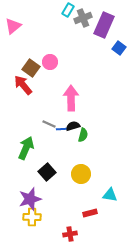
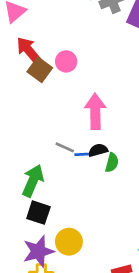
red arrow: (23, 85) -> (29, 50), moved
black square: (47, 172) -> (38, 213), moved, turned -30
yellow circle: (81, 174) -> (69, 242), moved

